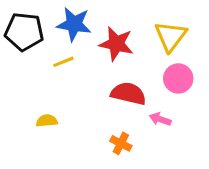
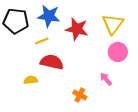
red semicircle: (128, 94) -> (52, 62), moved
pink arrow: (160, 119) -> (106, 79), turned 32

